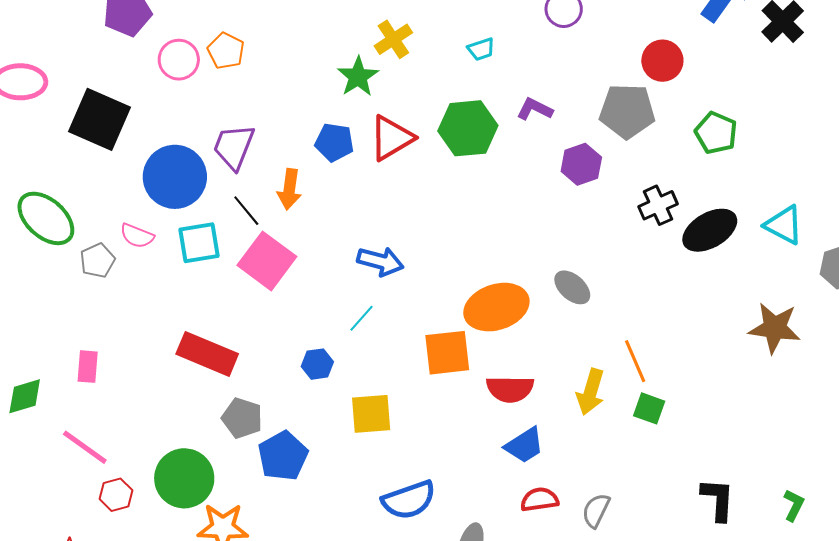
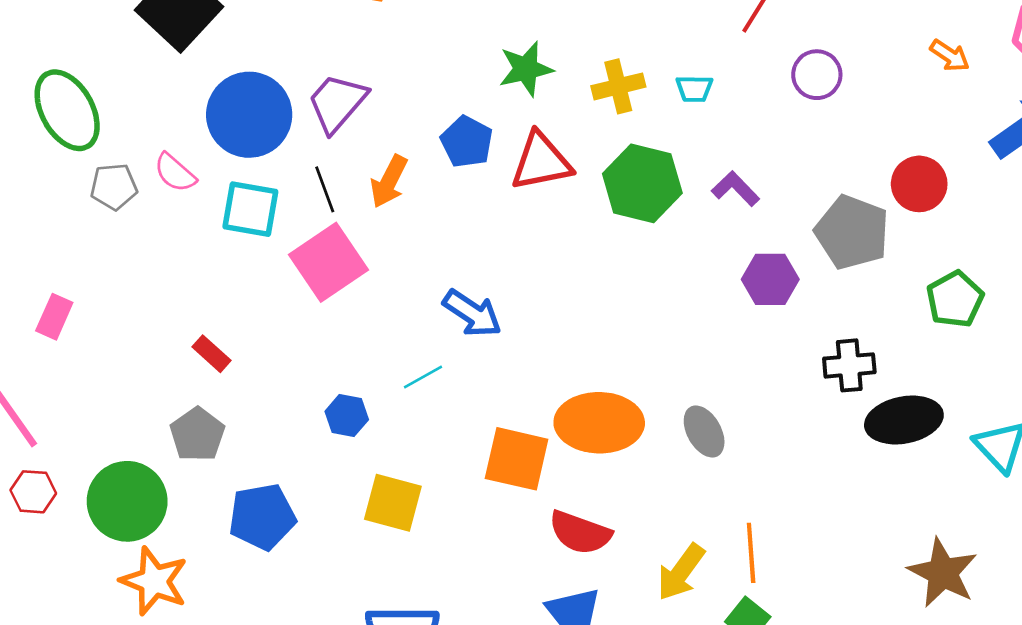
yellow cross: (393, 39) -> (618, 86), moved
red rectangle: (207, 354) -> (212, 354), size x0.5
gray pentagon: (242, 418) -> (197, 434), moved

